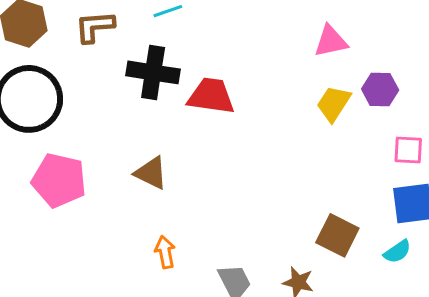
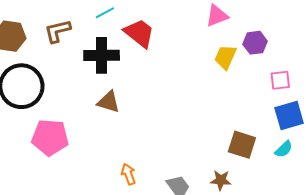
red trapezoid: (211, 96) -> (139, 33), moved, turned 40
brown triangle: (151, 173) -> (109, 102), moved

